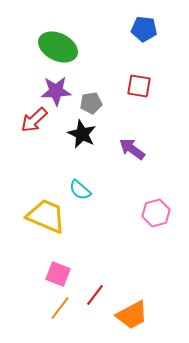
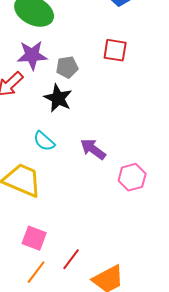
purple arrow: (132, 149) -> (93, 149), moved
cyan semicircle: (80, 190) -> (44, 141), moved

